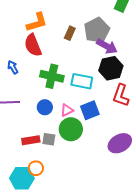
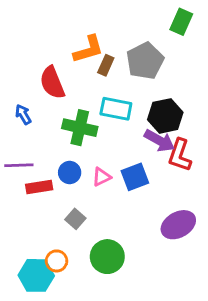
orange L-shape: (37, 22) -> (88, 49), moved
purple arrow: (107, 46) -> (159, 141), moved
cyan rectangle: (82, 81) -> (116, 109), moved
green circle: (71, 129) -> (107, 257), moved
gray square: (49, 139) -> (75, 219), turned 32
red rectangle: (31, 140) -> (39, 187), moved

